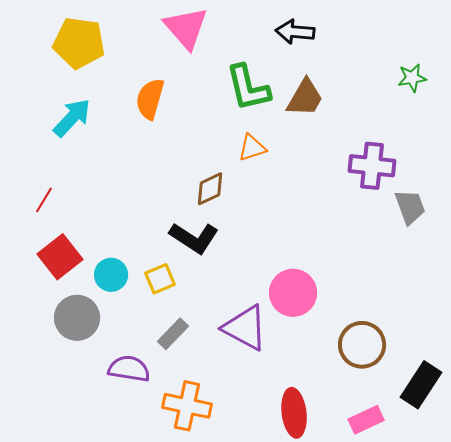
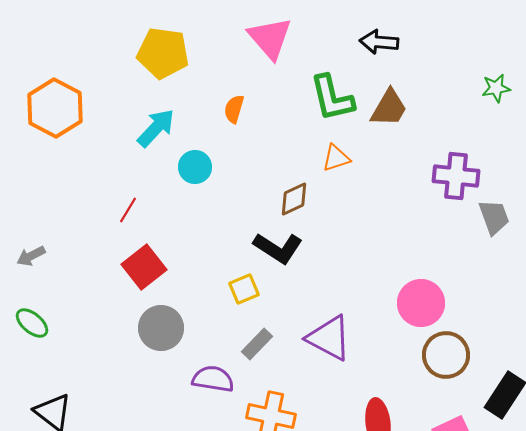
orange semicircle: (150, 99) -> (234, 109), size x0.7
cyan circle: (111, 275) -> (195, 167), moved
pink circle: (293, 293) -> (421, 303), moved

